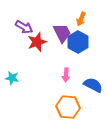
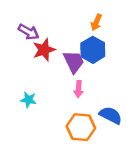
purple trapezoid: (62, 33) -> (74, 62), moved
cyan star: (12, 78) -> (28, 100), moved
blue semicircle: (93, 85) -> (111, 115), moved

